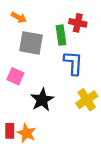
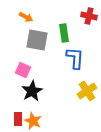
red cross: (78, 23) -> (89, 16), moved
black star: (42, 100) -> (32, 91), moved

